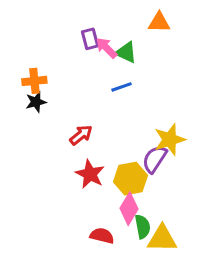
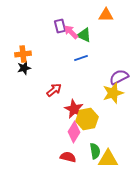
purple semicircle: (155, 159) -> (119, 77), moved, turned 30
red star: (90, 174) -> (74, 109), moved
pink diamond: (129, 209) -> (74, 132), moved

